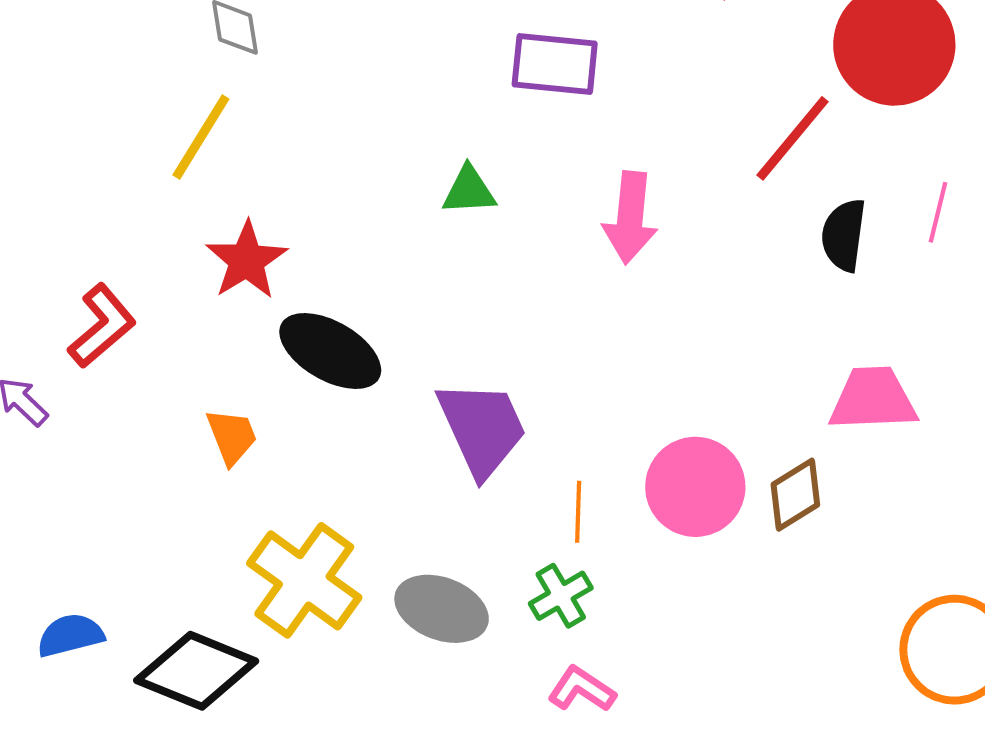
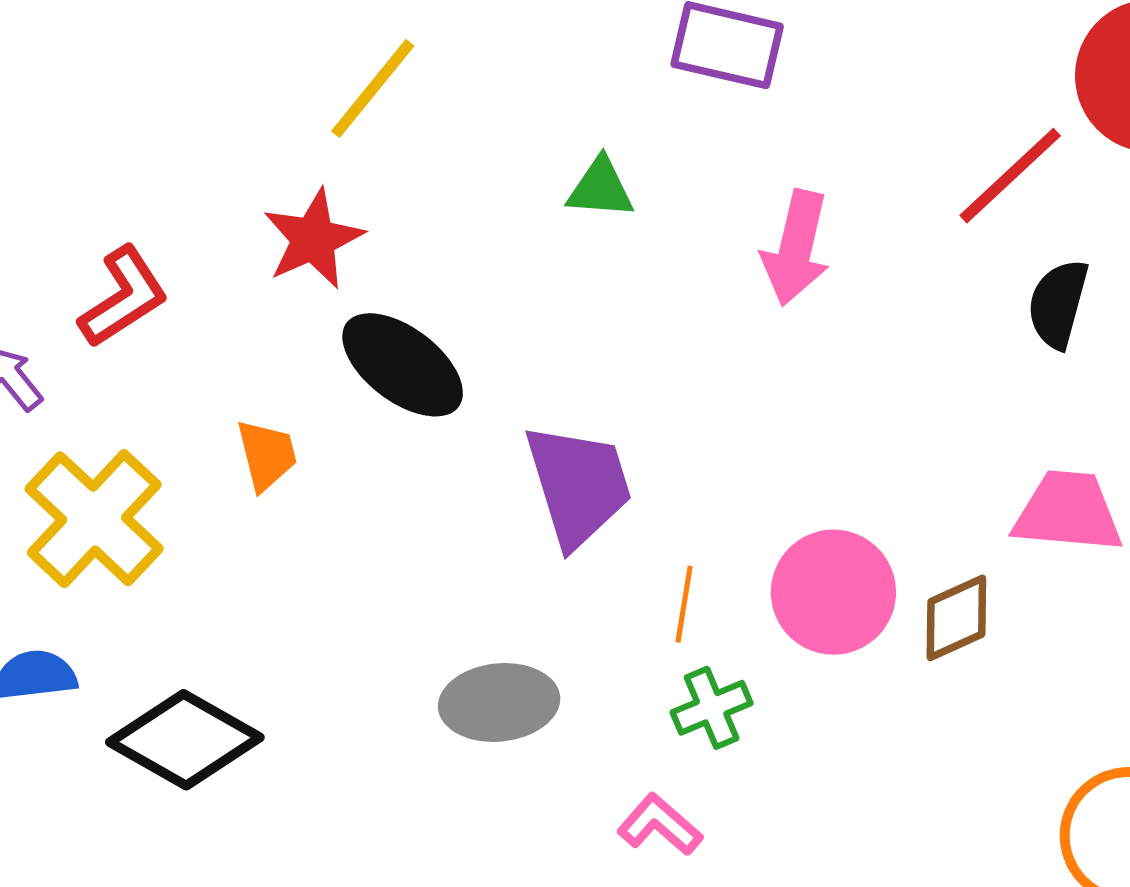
yellow line: (201, 137) -> (373, 88), moved
yellow cross: (304, 580) -> (94, 519), moved
green cross: (561, 596) -> (712, 708), moved
gray ellipse: (442, 609) -> (499, 702), turned -34

